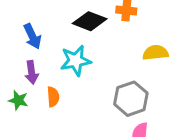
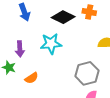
blue arrow: (32, 36) -> (24, 12), moved
orange semicircle: (53, 97) -> (32, 78), moved, turned 56

